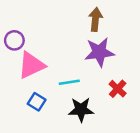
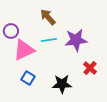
brown arrow: (95, 19) -> (48, 17), moved, turned -48
cyan line: (69, 82) -> (49, 40), moved

